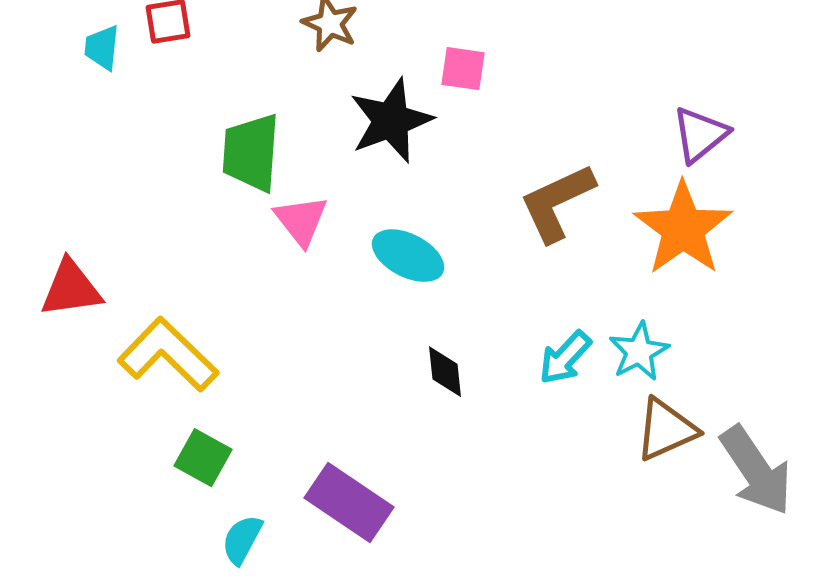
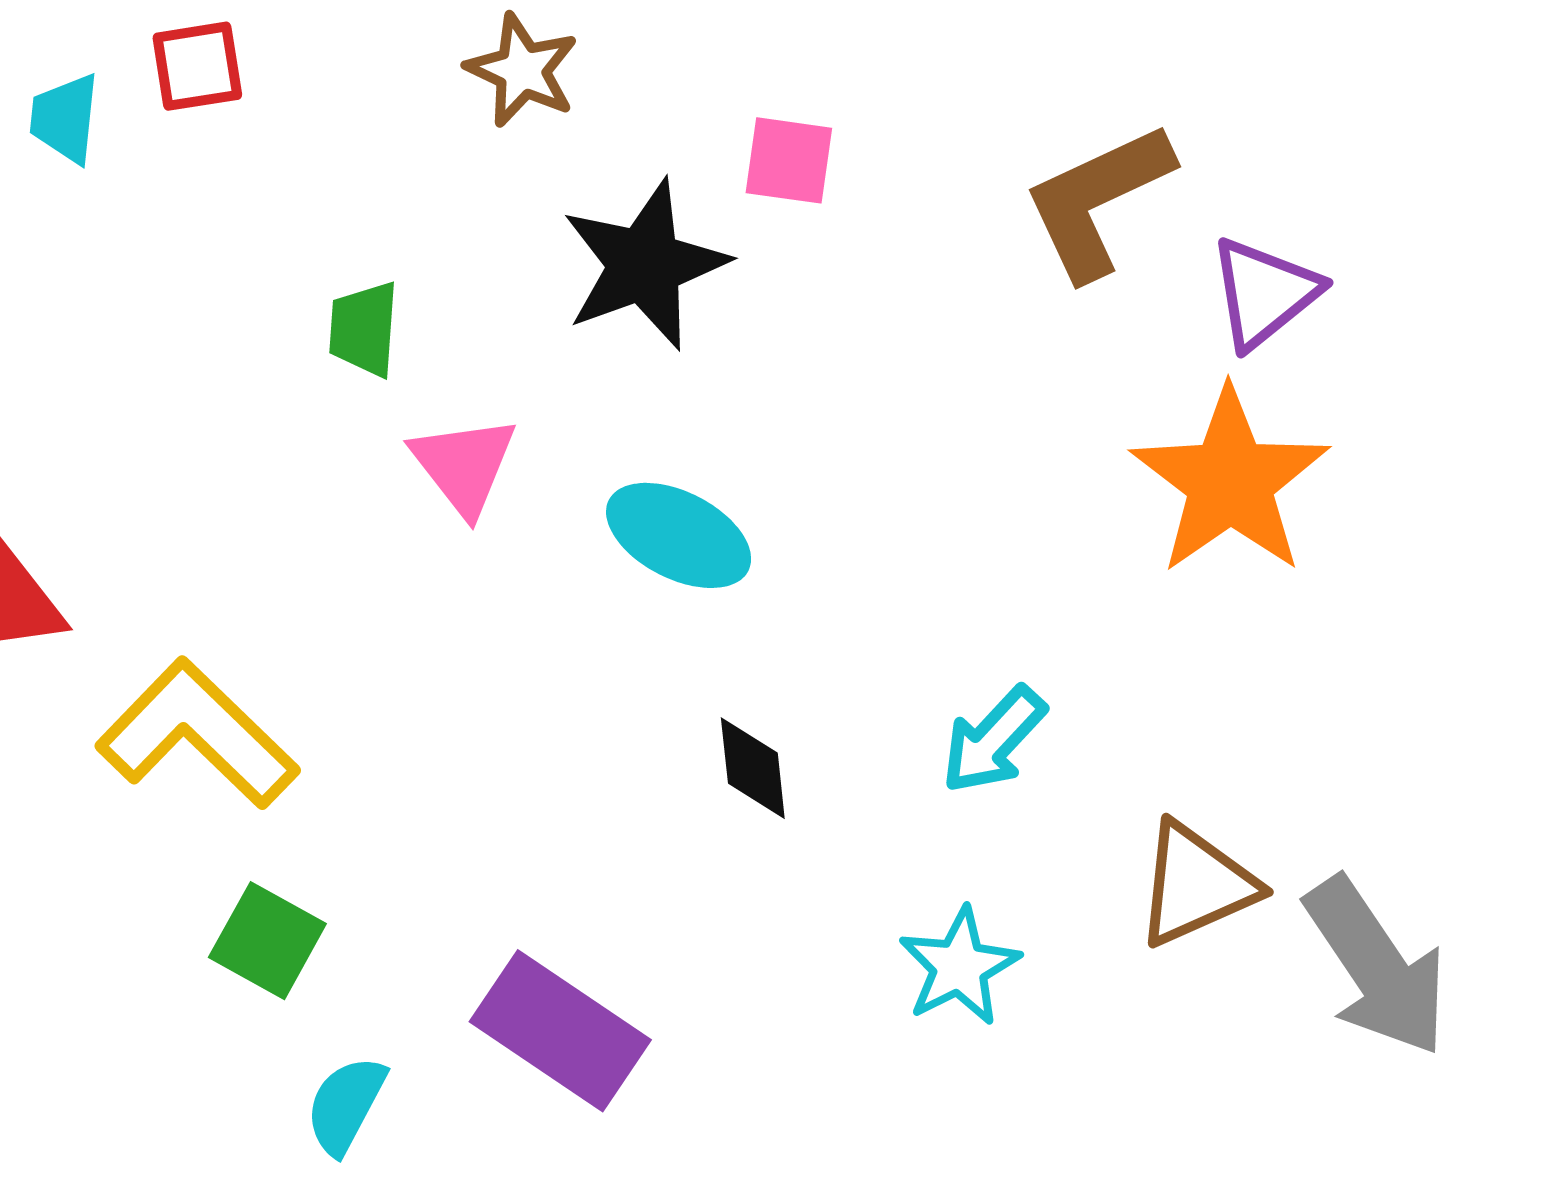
green trapezoid: (251, 153) -> (364, 329), size x0.6
brown L-shape: (557, 203) -> (1098, 201), moved
cyan star: (639, 352) -> (959, 967), moved

